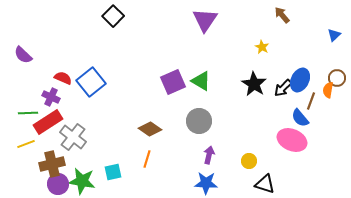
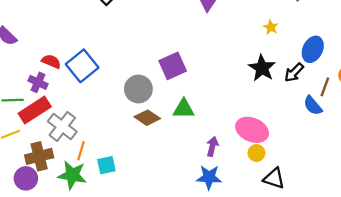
blue ellipse: (300, 80) -> (313, 49), moved
green triangle: (201, 81) -> (184, 109), moved, turned -30
gray circle: (199, 121) -> (138, 89), moved
pink ellipse: (292, 140) -> (252, 130), moved
orange line: (147, 159) -> (81, 151), moved
purple circle: (58, 184) -> (26, 178), moved

